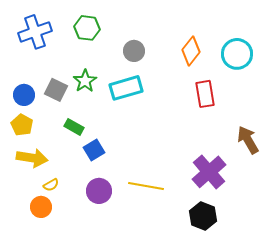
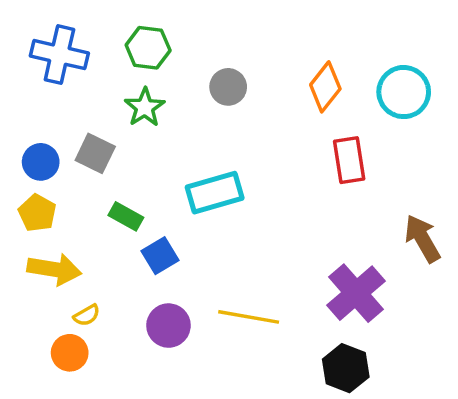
blue cross: (35, 32) -> (59, 55), turned 32
green star: (85, 81) -> (145, 107), moved
cyan rectangle: (126, 88) -> (215, 193), moved

